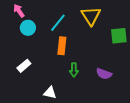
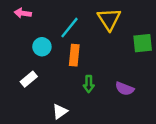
pink arrow: (19, 11) -> (23, 13), turned -48
cyan circle: (28, 28) -> (42, 47), moved
white triangle: (50, 93) -> (60, 111), turned -48

